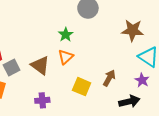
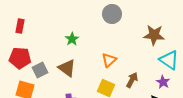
green star: (66, 35) -> (72, 39), moved
orange triangle: (66, 57) -> (109, 60), moved

